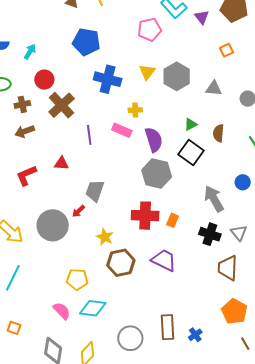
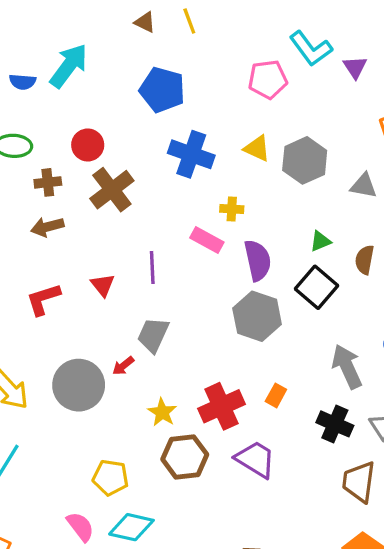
cyan arrow: (30, 52) -> (69, 66), moved, size x1.8
yellow triangle: (147, 72) -> (257, 148), turned -48
purple line: (89, 135) -> (152, 267), moved
red triangle: (61, 163) -> (103, 285), turned 42
red cross: (145, 216) -> (222, 406), moved, turned -32

